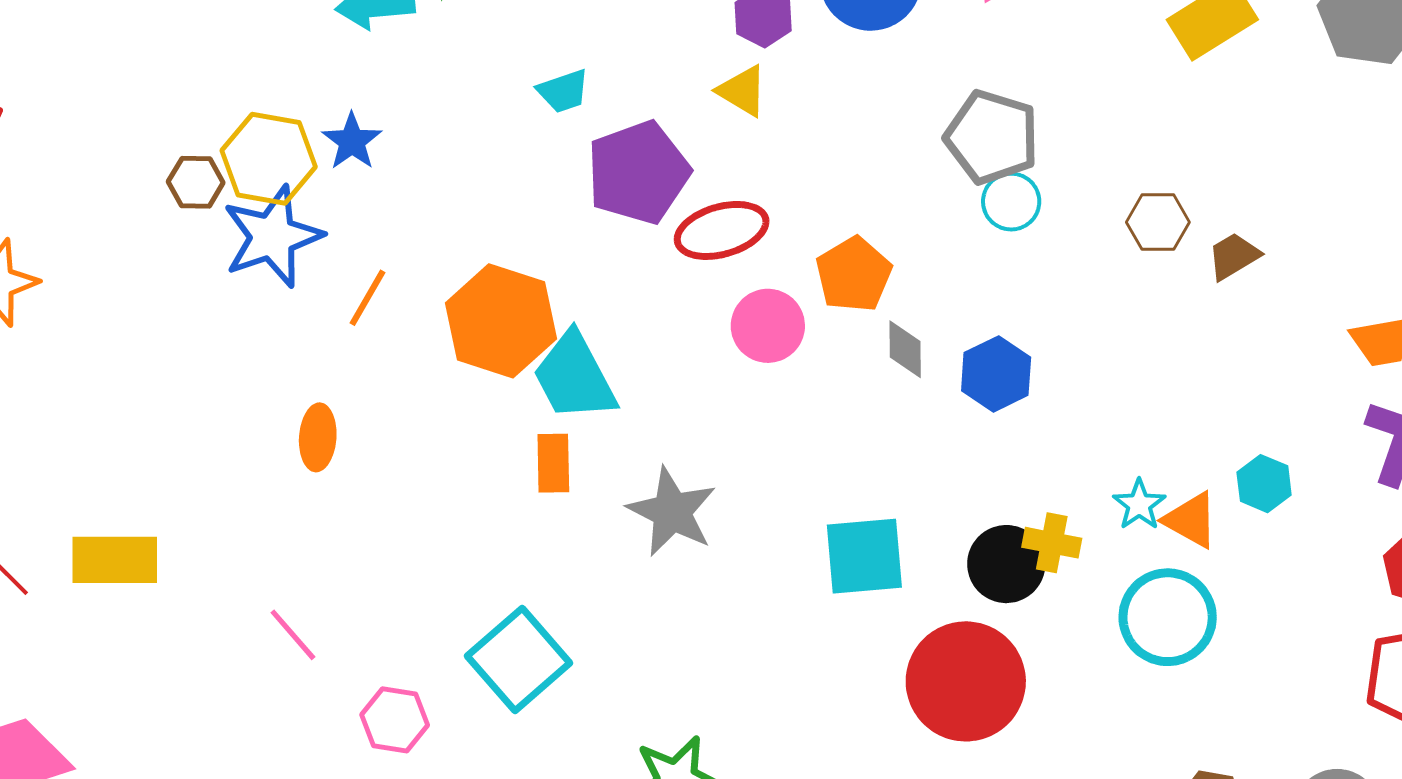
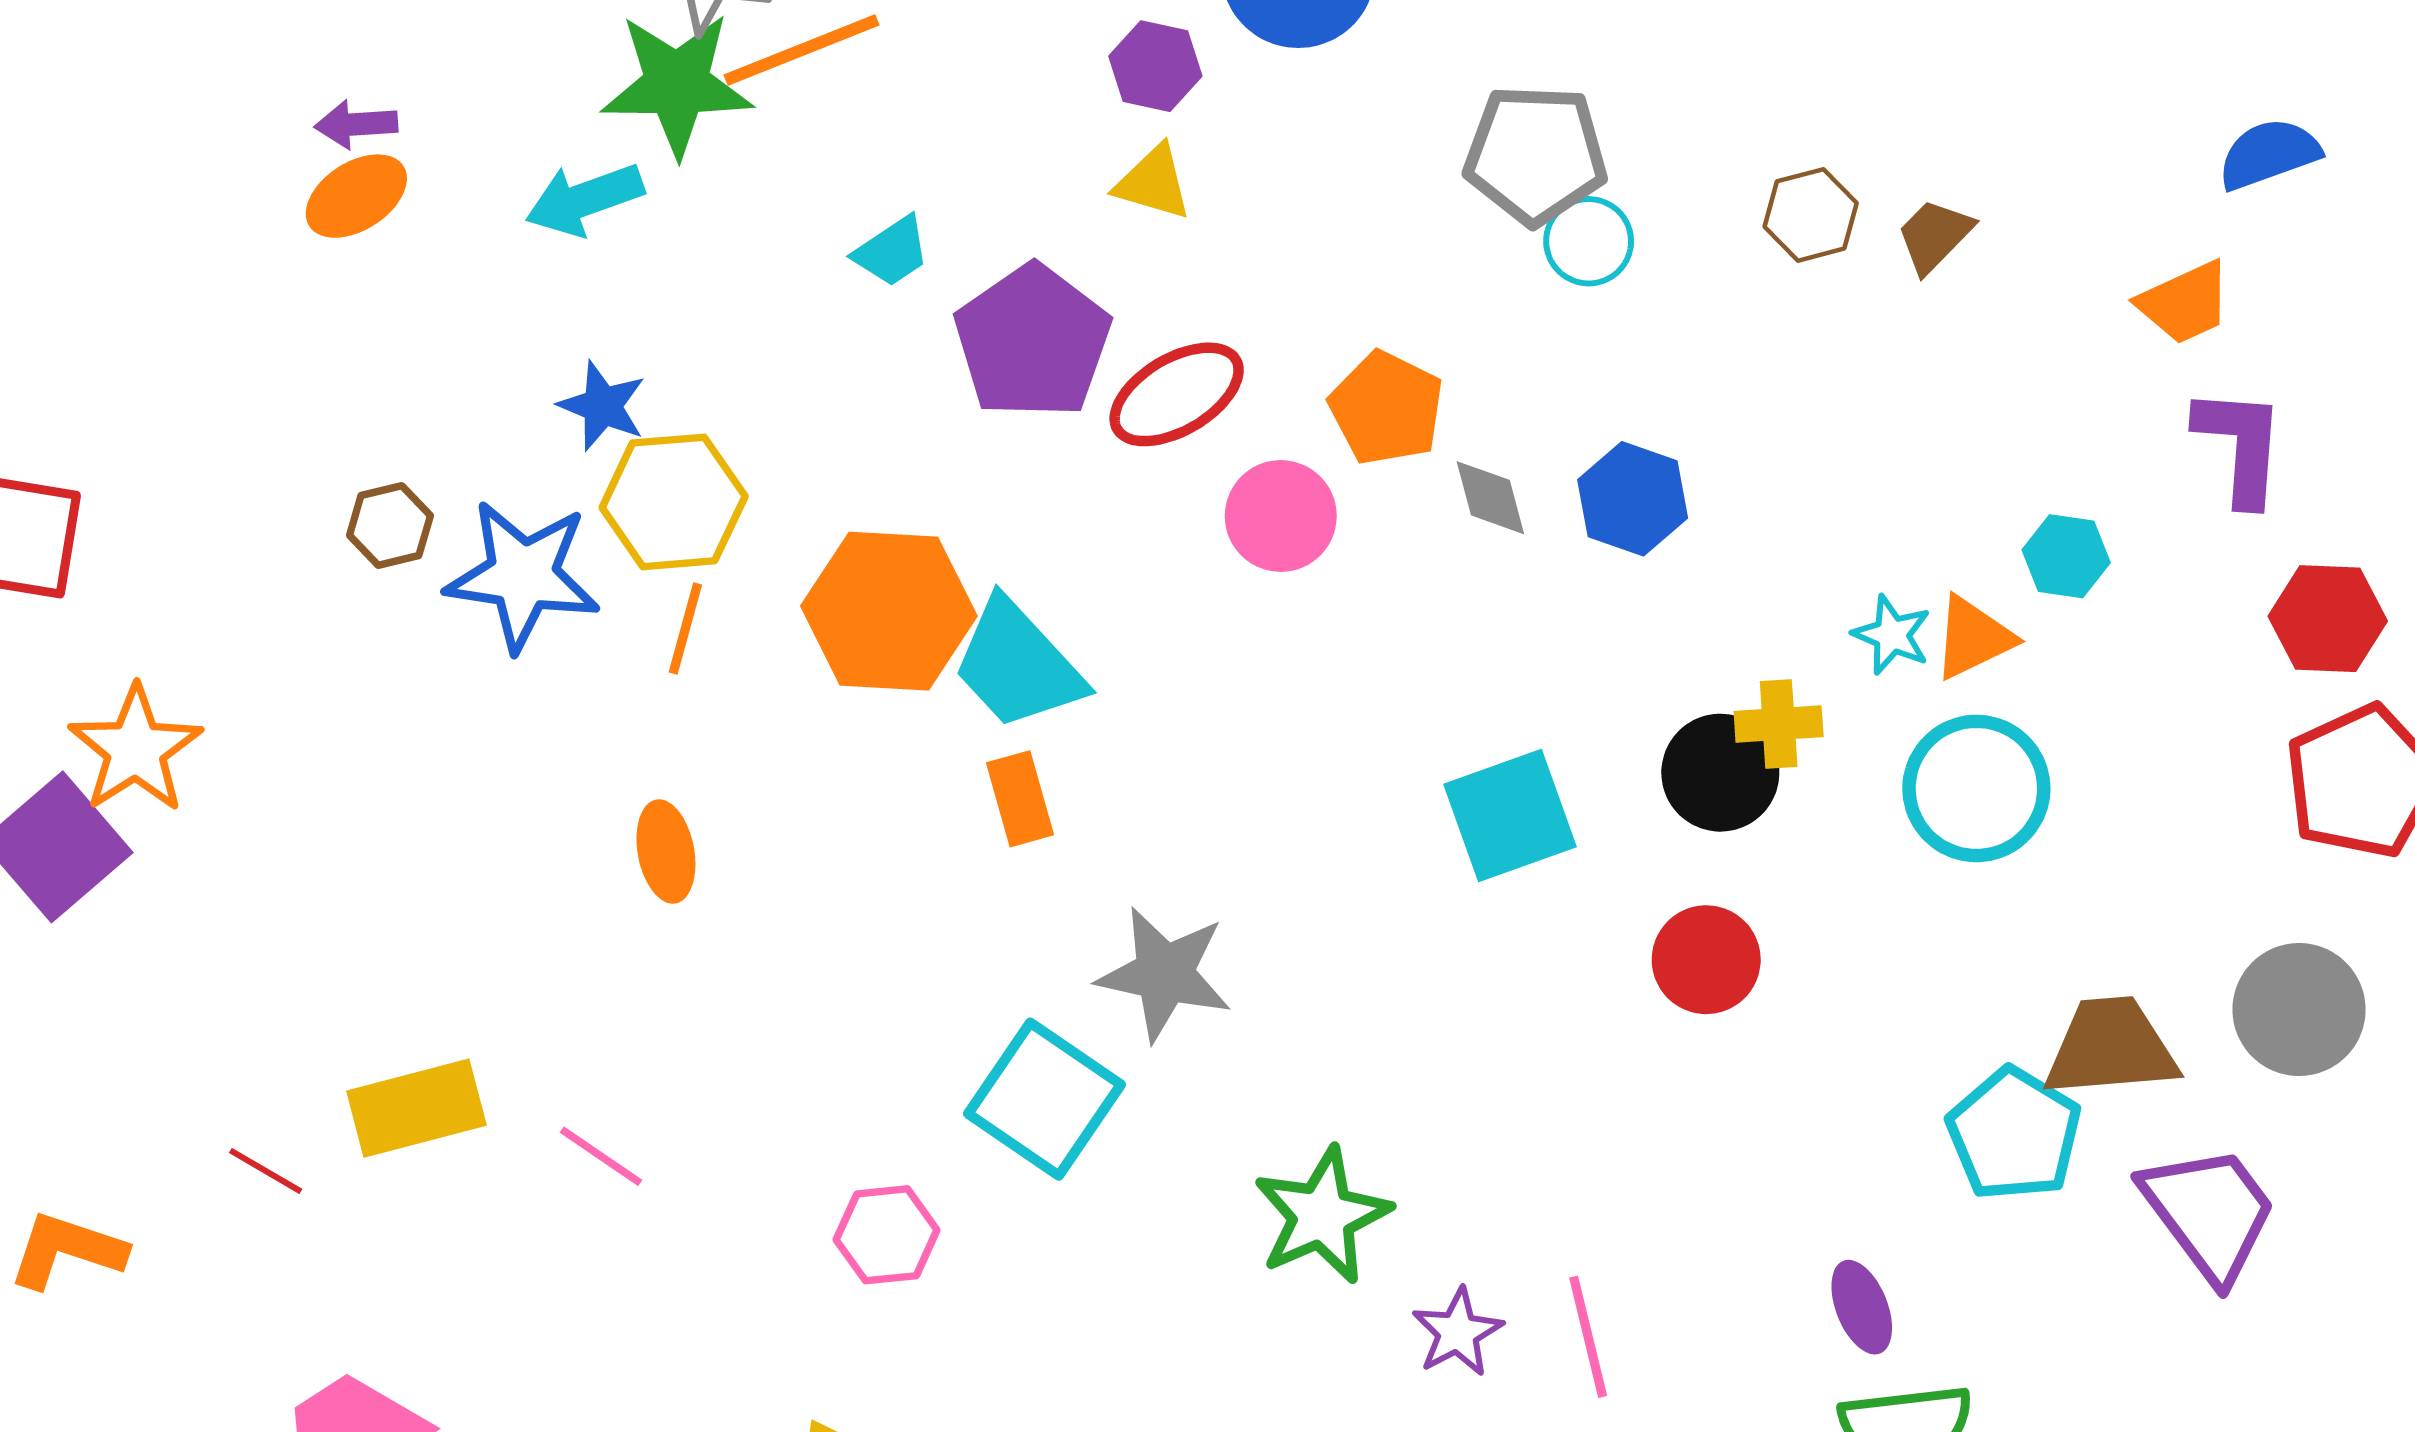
yellow hexagon: (269, 159) -> (674, 502), moved
blue star: (272, 237) -> (523, 575), turned -30
gray star: (672, 512) -> (1164, 974), moved
orange triangle: (1191, 520) -> (1973, 638), turned -40
pink line: (293, 635) -> (601, 1156), moved
red circle: (966, 681) -> (1706, 960), size x0.6

